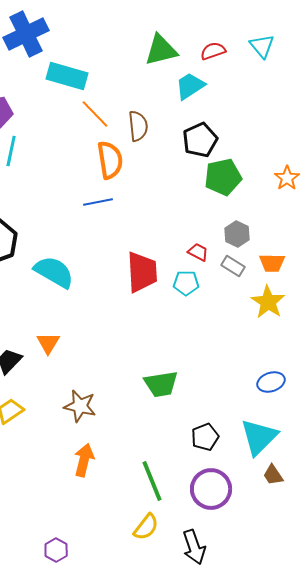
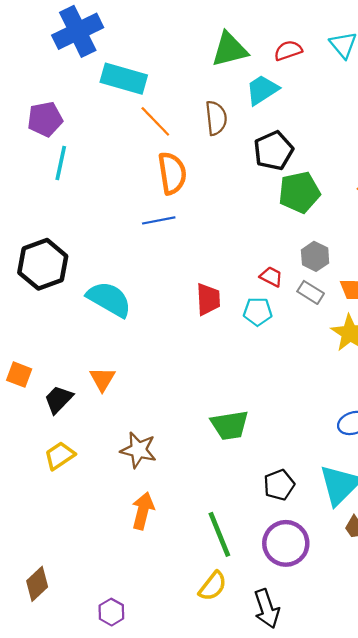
brown semicircle: (138, 126) -> (216, 118), moved
red trapezoid: (142, 272) -> (208, 299), size x0.7

